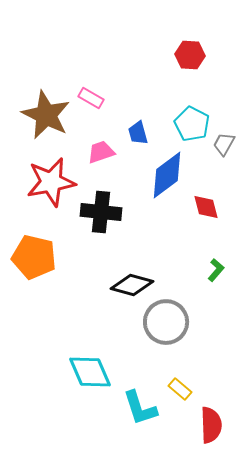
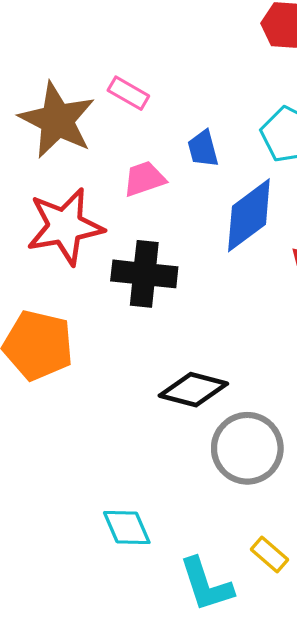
cyan diamond: (90, 372) -> (127, 528), size x0.7

